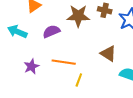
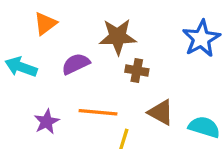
brown cross: (105, 10) -> (137, 70), moved
brown triangle: (108, 54) -> (161, 112), moved

